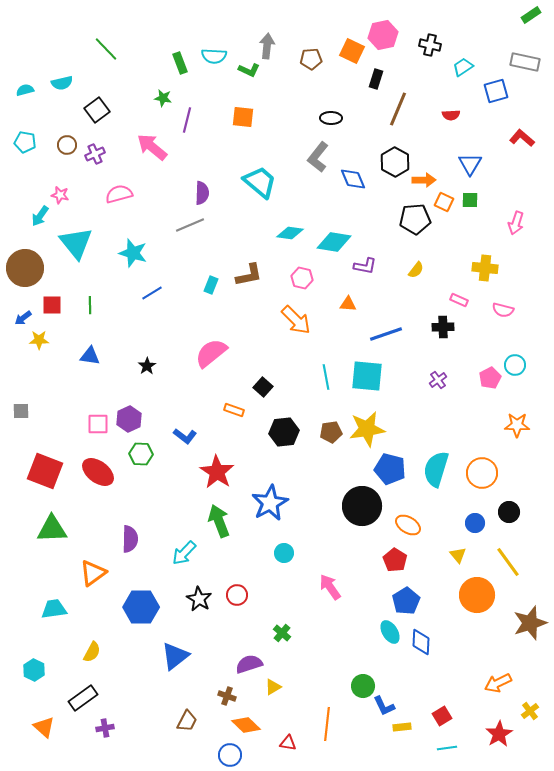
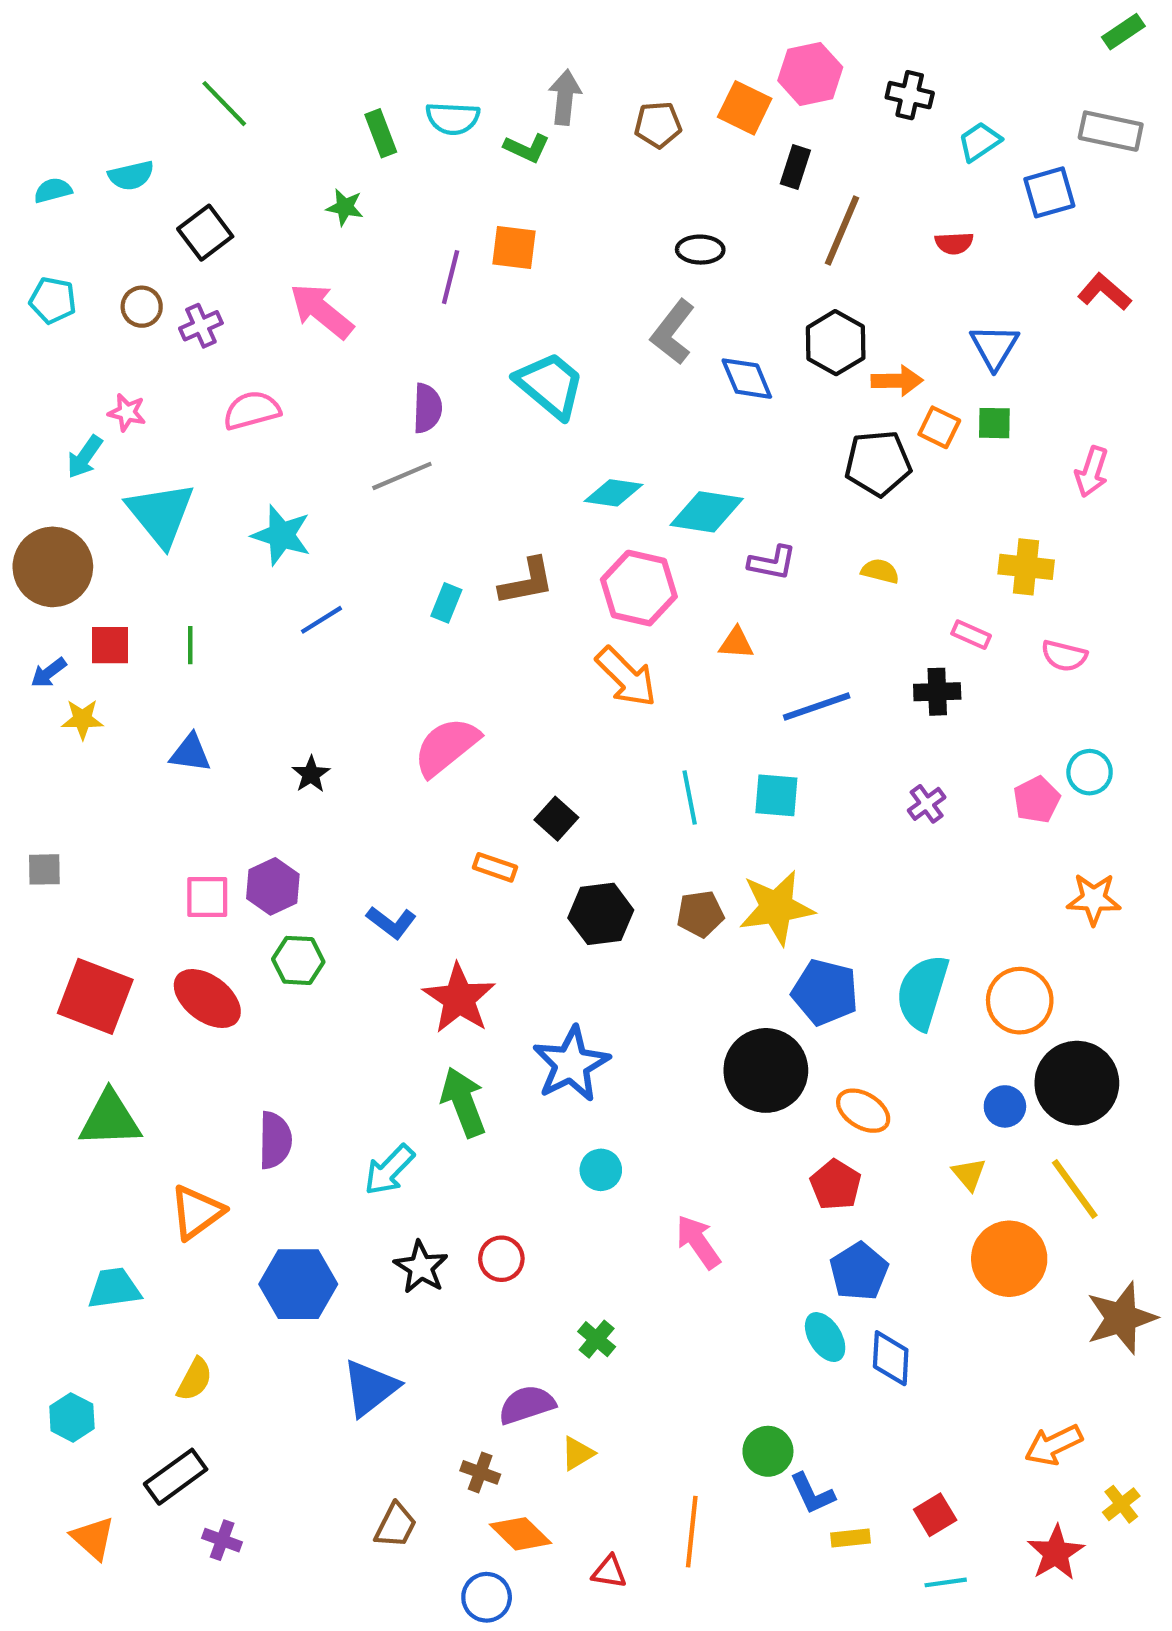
purple line: (187, 120) -> (451, 277), moved
yellow semicircle: (416, 270) -> (880, 571), turned -114
pink hexagon: (302, 278) -> (639, 588), size x1.6
cyan square: (367, 376) -> (776, 795), size x0.7
black circle: (509, 512) -> (1077, 1083), size x1.8
purple cross: (105, 728) -> (222, 1540), turned 30

